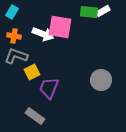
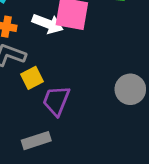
gray rectangle: (35, 116) -> (36, 141), turned -54

